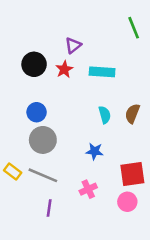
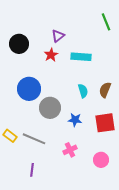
black circle: (34, 64) -> (19, 44), moved
blue circle: (37, 112) -> (29, 89), size x1.5
gray circle: (43, 140) -> (50, 108), moved
red square: (132, 174) -> (105, 123), moved
purple line: (49, 208) -> (32, 170), moved

